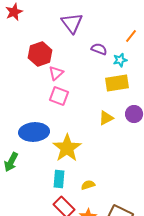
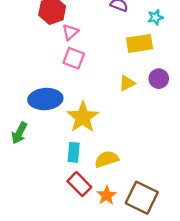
cyan star: (120, 60) -> (155, 17), moved
yellow semicircle: (88, 185) -> (107, 159), size x1.5

